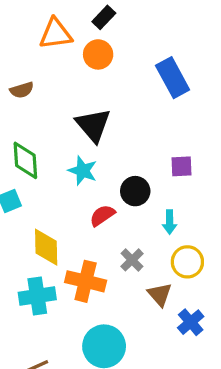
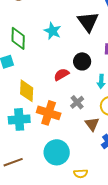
black triangle: (93, 125) -> (88, 22), moved
cyan star: (83, 171) -> (53, 31), moved

